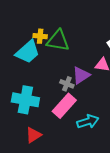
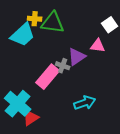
cyan cross: (25, 100) -> (18, 104), moved, turned 32
pink rectangle: (64, 106) -> (48, 77), moved

